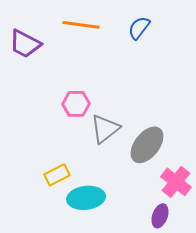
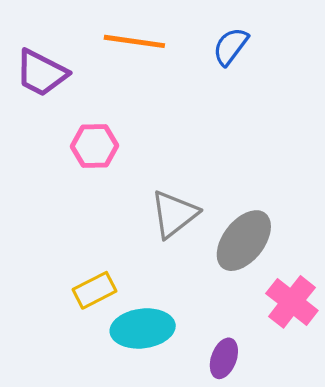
pink hexagon: (76, 104) -> (94, 146), moved
purple ellipse: (160, 216) -> (224, 358), moved

